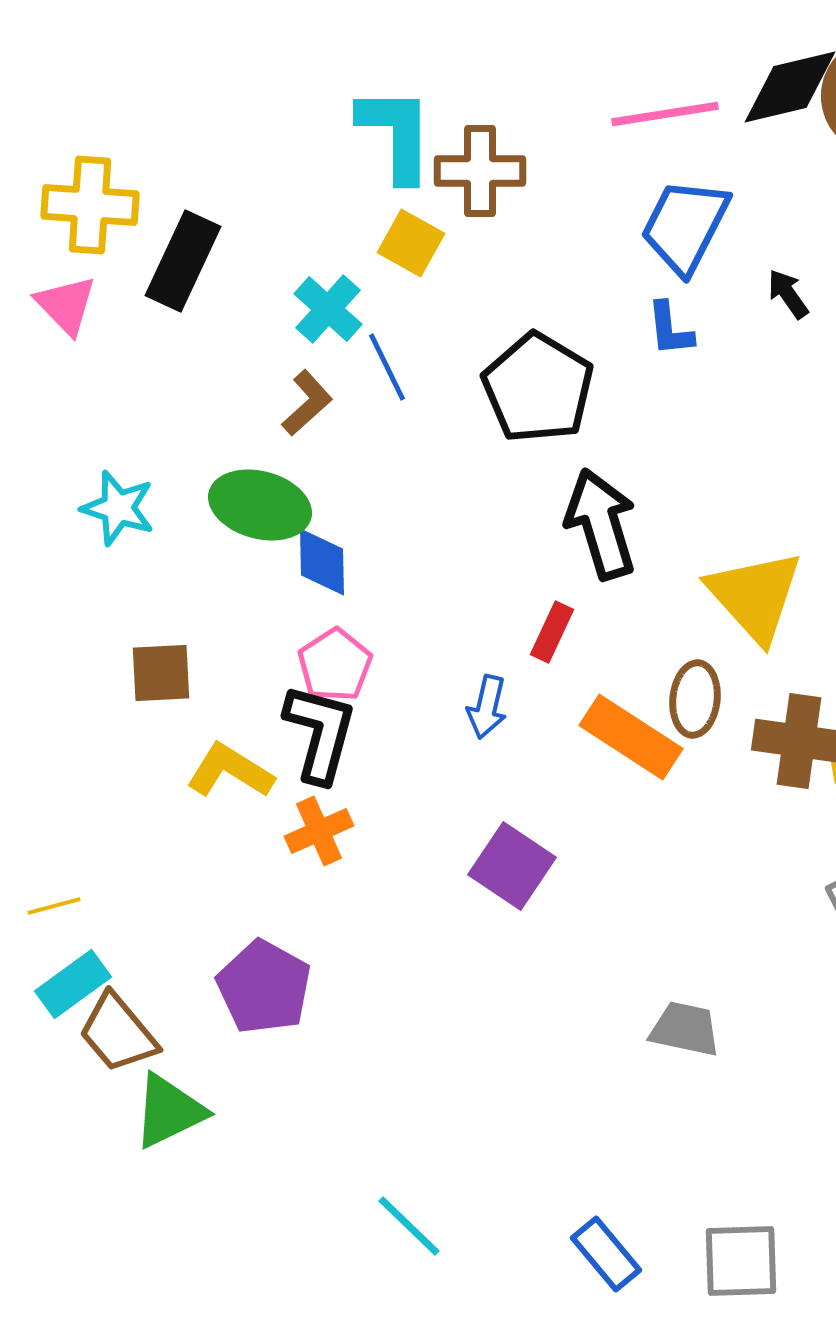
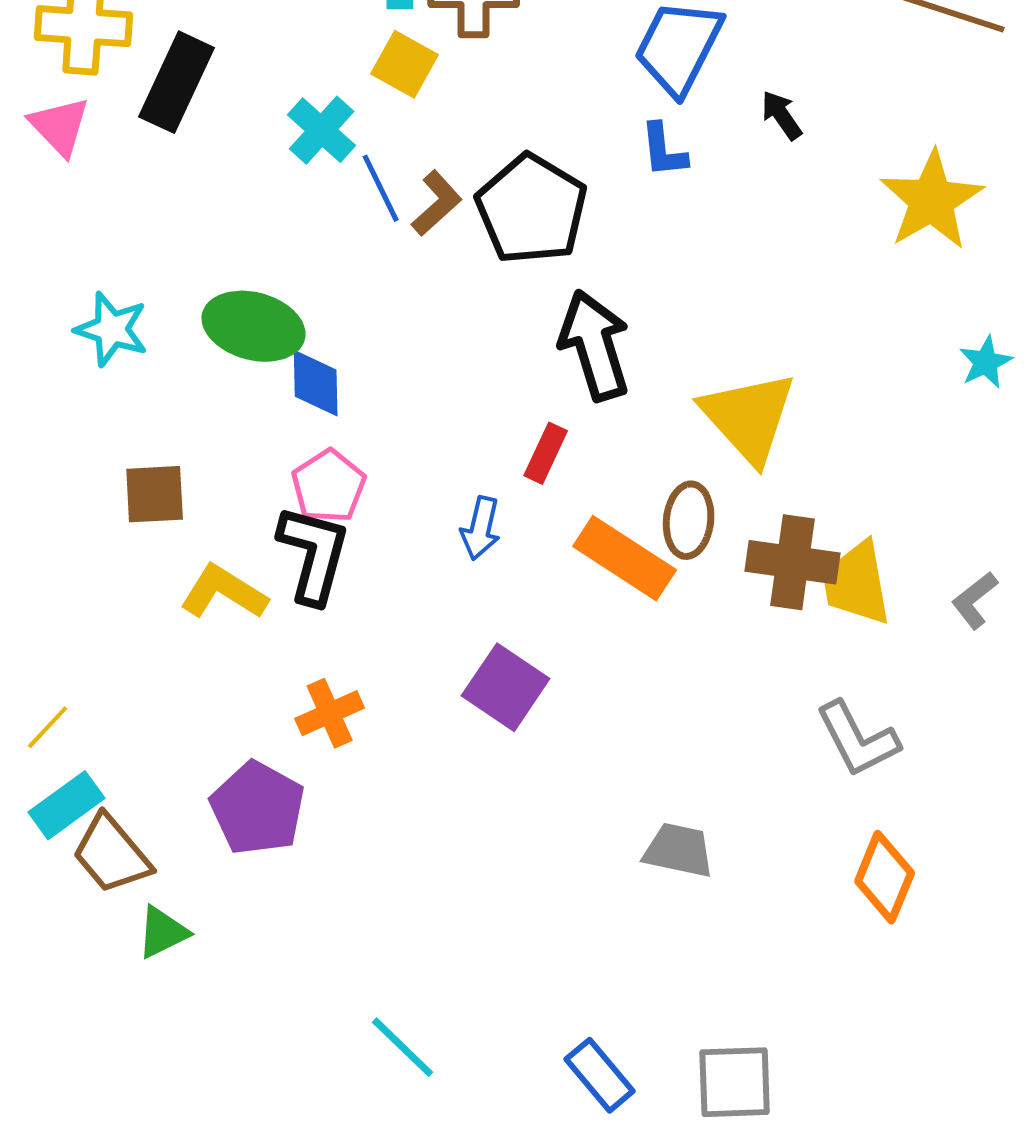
brown L-shape: (307, 403) -> (437, 203), moved
orange cross: (319, 831) -> (330, 713), moved
yellow line: (54, 906) -> (48, 727), turned -32
green triangle: (169, 1111) -> (163, 932), size x0.7

